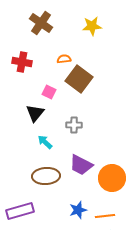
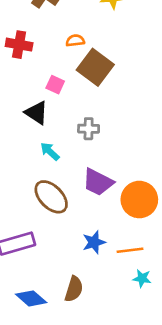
black triangle: (35, 113) -> (36, 113), turned -36
brown ellipse: (46, 176) -> (51, 197), turned 48

